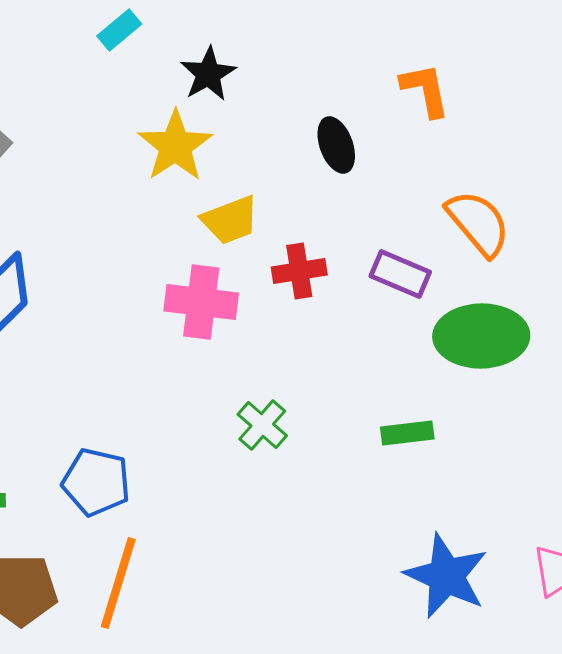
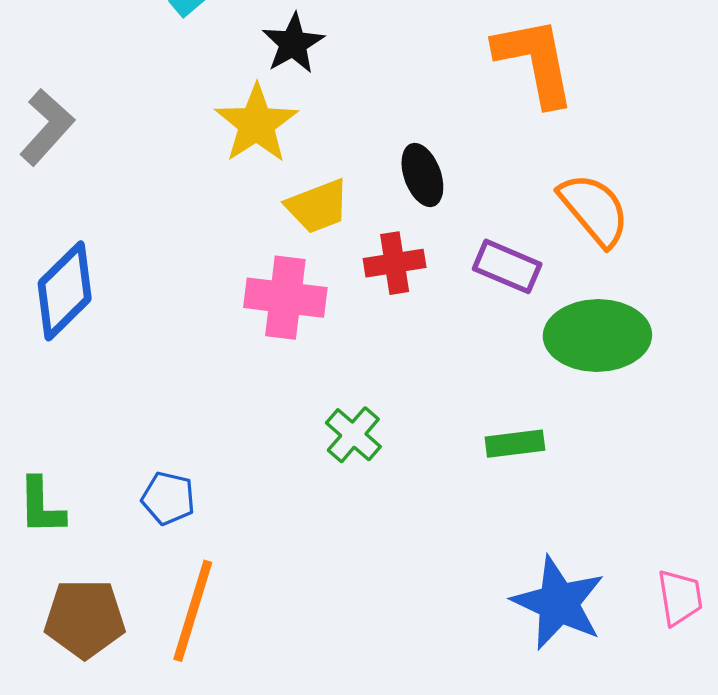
orange L-shape: (425, 90) -> (535, 61), size x1.5
black ellipse: (336, 145) -> (422, 175), moved
blue pentagon: (96, 482) -> (168, 498), size x0.7

